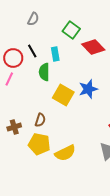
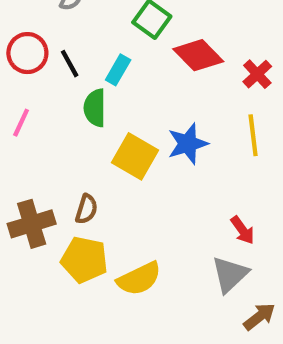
cyan rectangle: (55, 54) -> (118, 70), turned 40
red circle: (13, 58) -> (27, 53), moved
brown cross: (14, 127) -> (32, 224), size x1.5

